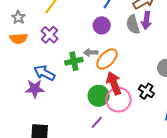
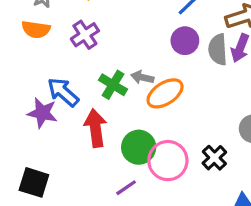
purple circle: (102, 25) -> (185, 41), moved
green cross: (74, 61) -> (113, 85), turned 30
red arrow: (114, 83) -> (95, 128), moved

